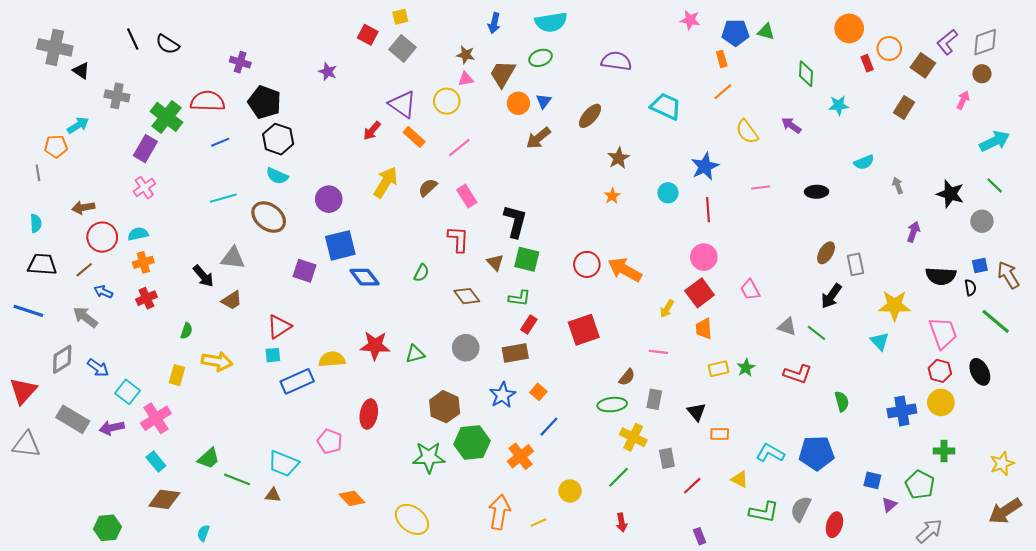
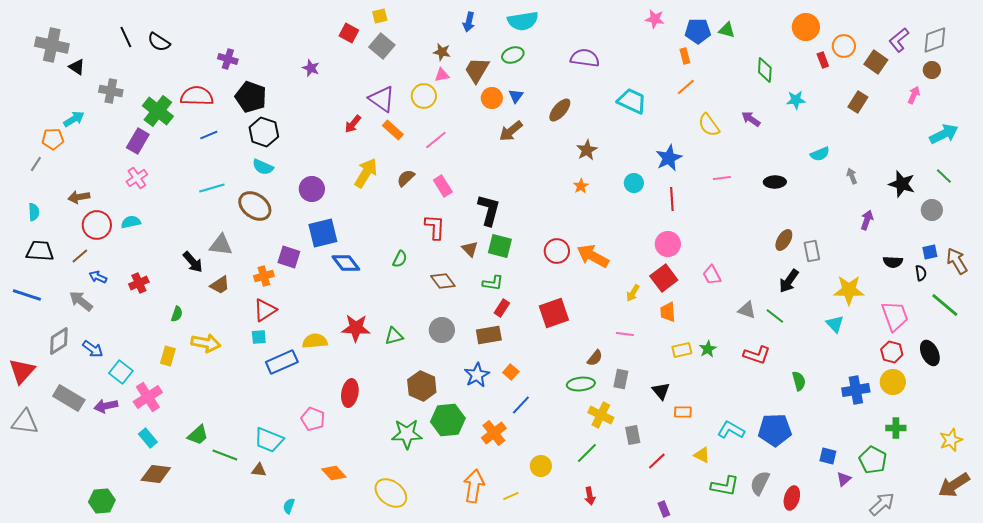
gray line: (38, 173) -> (36, 164), turned 42
orange cross: (143, 262) -> (264, 276), moved
black semicircle: (941, 276) -> (893, 262), size x0.7
cyan semicircle: (203, 533) -> (289, 506), moved

